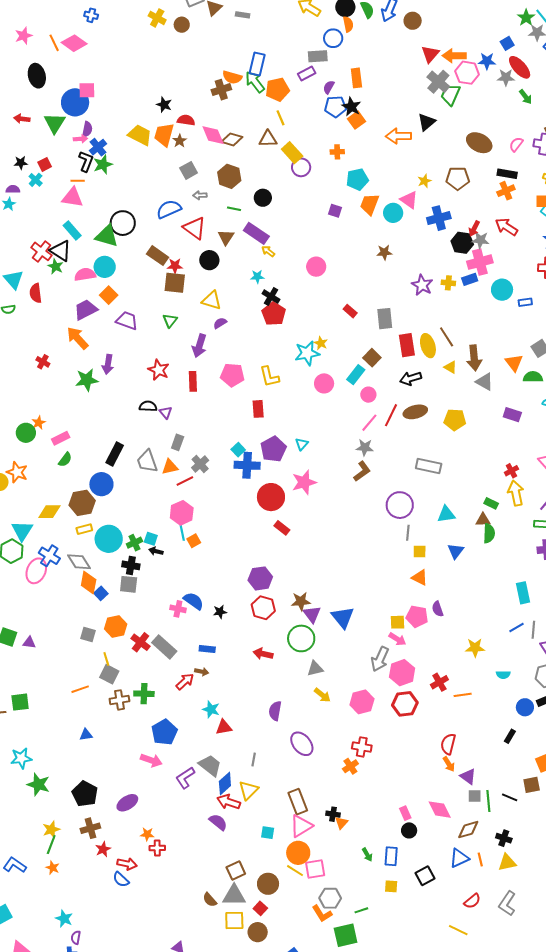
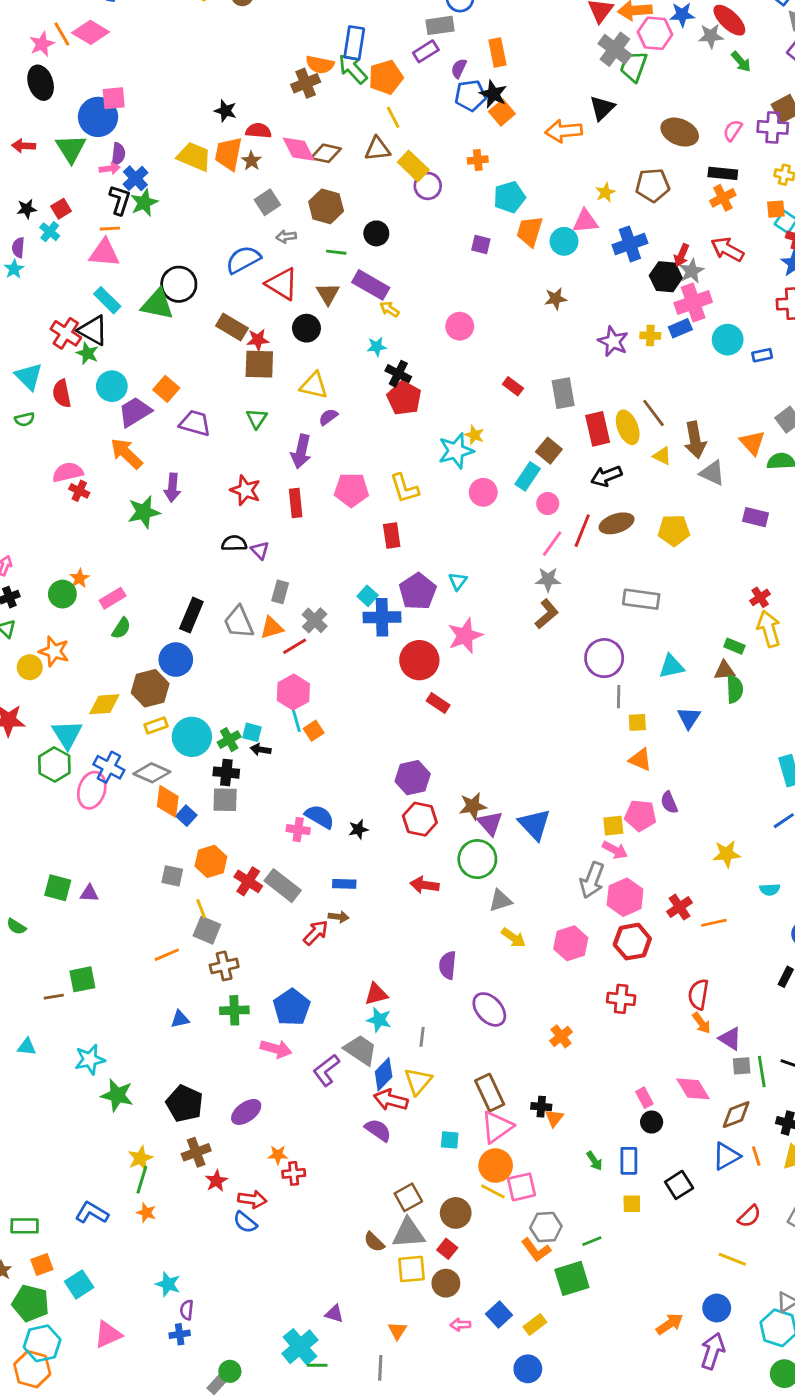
pink star: (24, 36) -> (42, 44), moved
purple semicircle: (13, 189) -> (18, 248), turned -80
pink triangle: (409, 200) -> (585, 221), turned -36
gray star: (480, 240) -> (692, 271), turned -30
cyan circle: (105, 267) -> (112, 386), moved
pink semicircle: (85, 275) -> (68, 472), moved
gray diamond: (79, 562) -> (152, 773), turned -30
green cross: (144, 694) -> (234, 1010), moved
cyan star: (211, 709) -> (379, 1020), moved
red cross: (362, 747) -> (621, 999), moved

